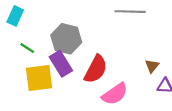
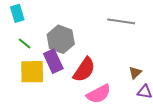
cyan rectangle: (15, 16) -> (17, 13), turned -48

